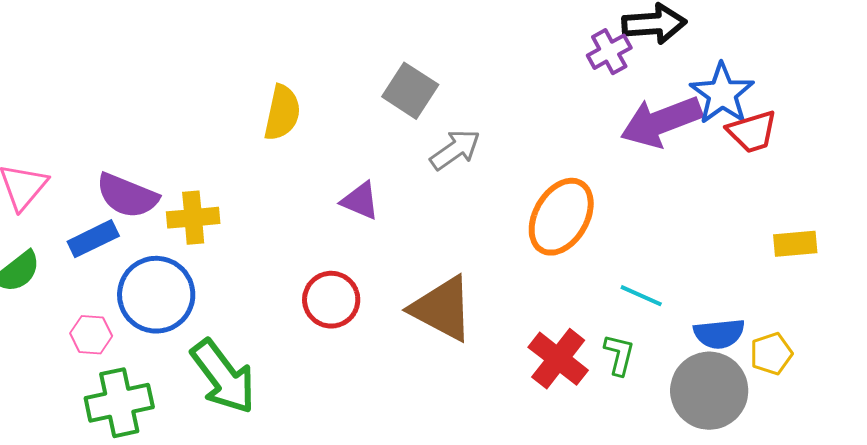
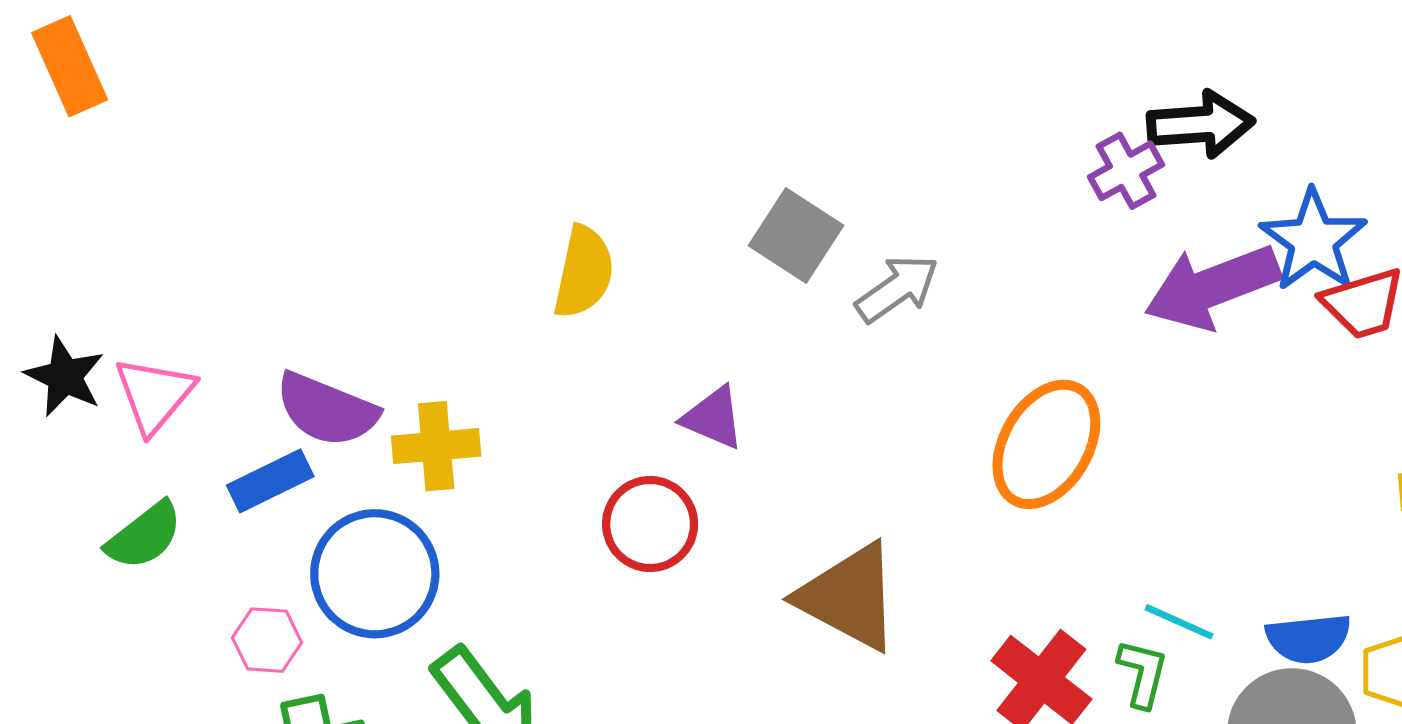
gray arrow: (455, 150) -> (897, 289), moved
cyan line: (641, 296) -> (1179, 622), moved
red circle: (331, 300) -> (650, 524), moved

